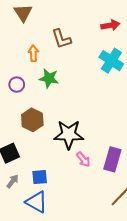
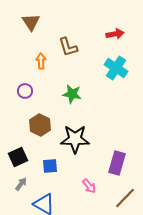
green star: (49, 78) -> (72, 94), moved
pink arrow: (83, 159) -> (89, 186), moved
blue square: (40, 177) -> (50, 166), moved

